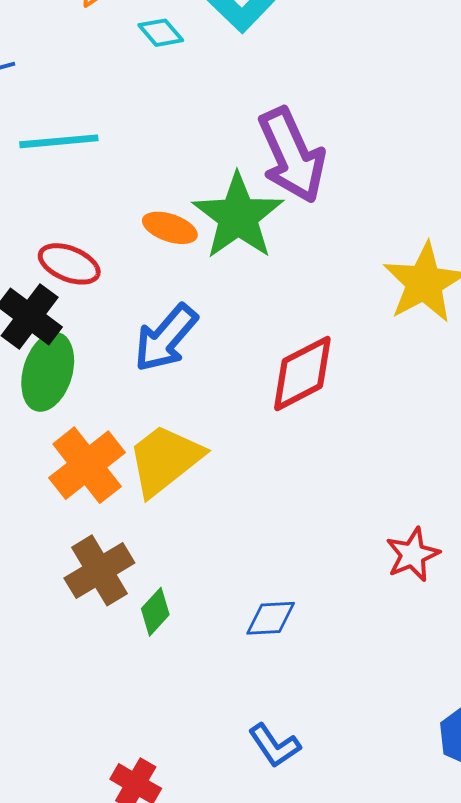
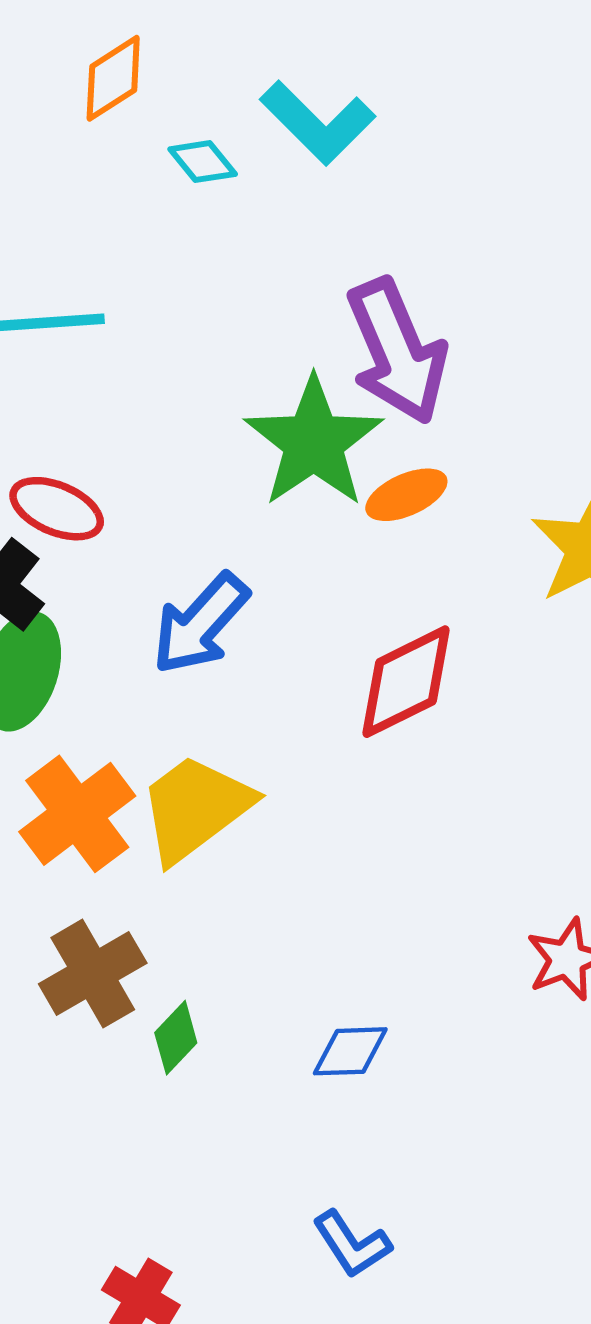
orange ellipse: (170, 228) -> (406, 495), moved, turned -44

